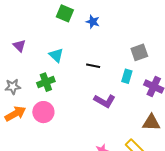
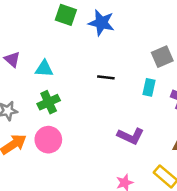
blue star: (93, 22) -> (101, 23), size x1.5
cyan triangle: (56, 55) -> (44, 69), moved, turned -35
purple L-shape: (105, 101) -> (131, 136), moved

